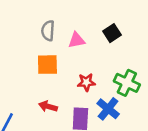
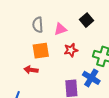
red star: (86, 82) -> (71, 50), moved
red arrow: (48, 106) -> (31, 70), moved

